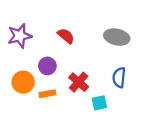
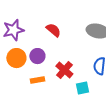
orange circle: (23, 82) -> (16, 58), moved

